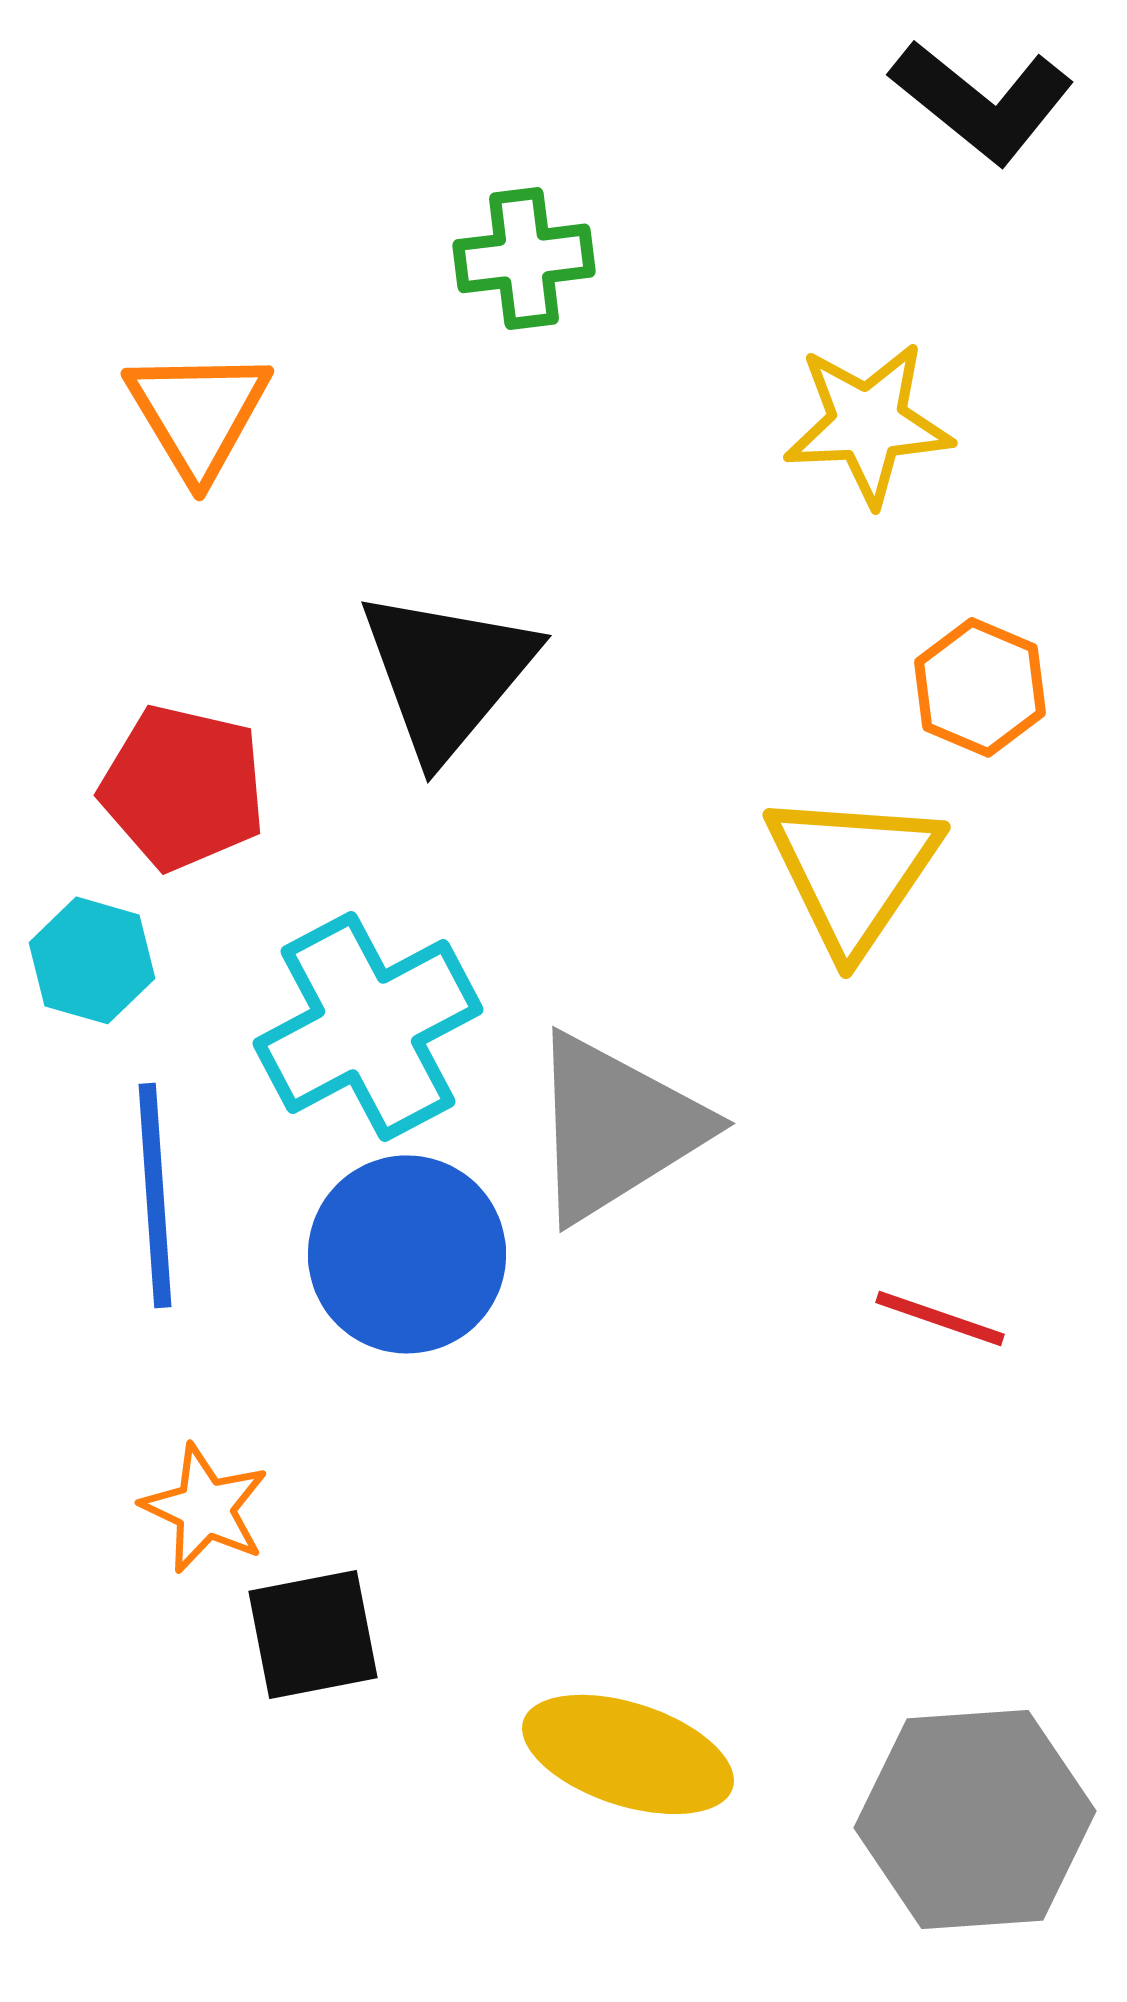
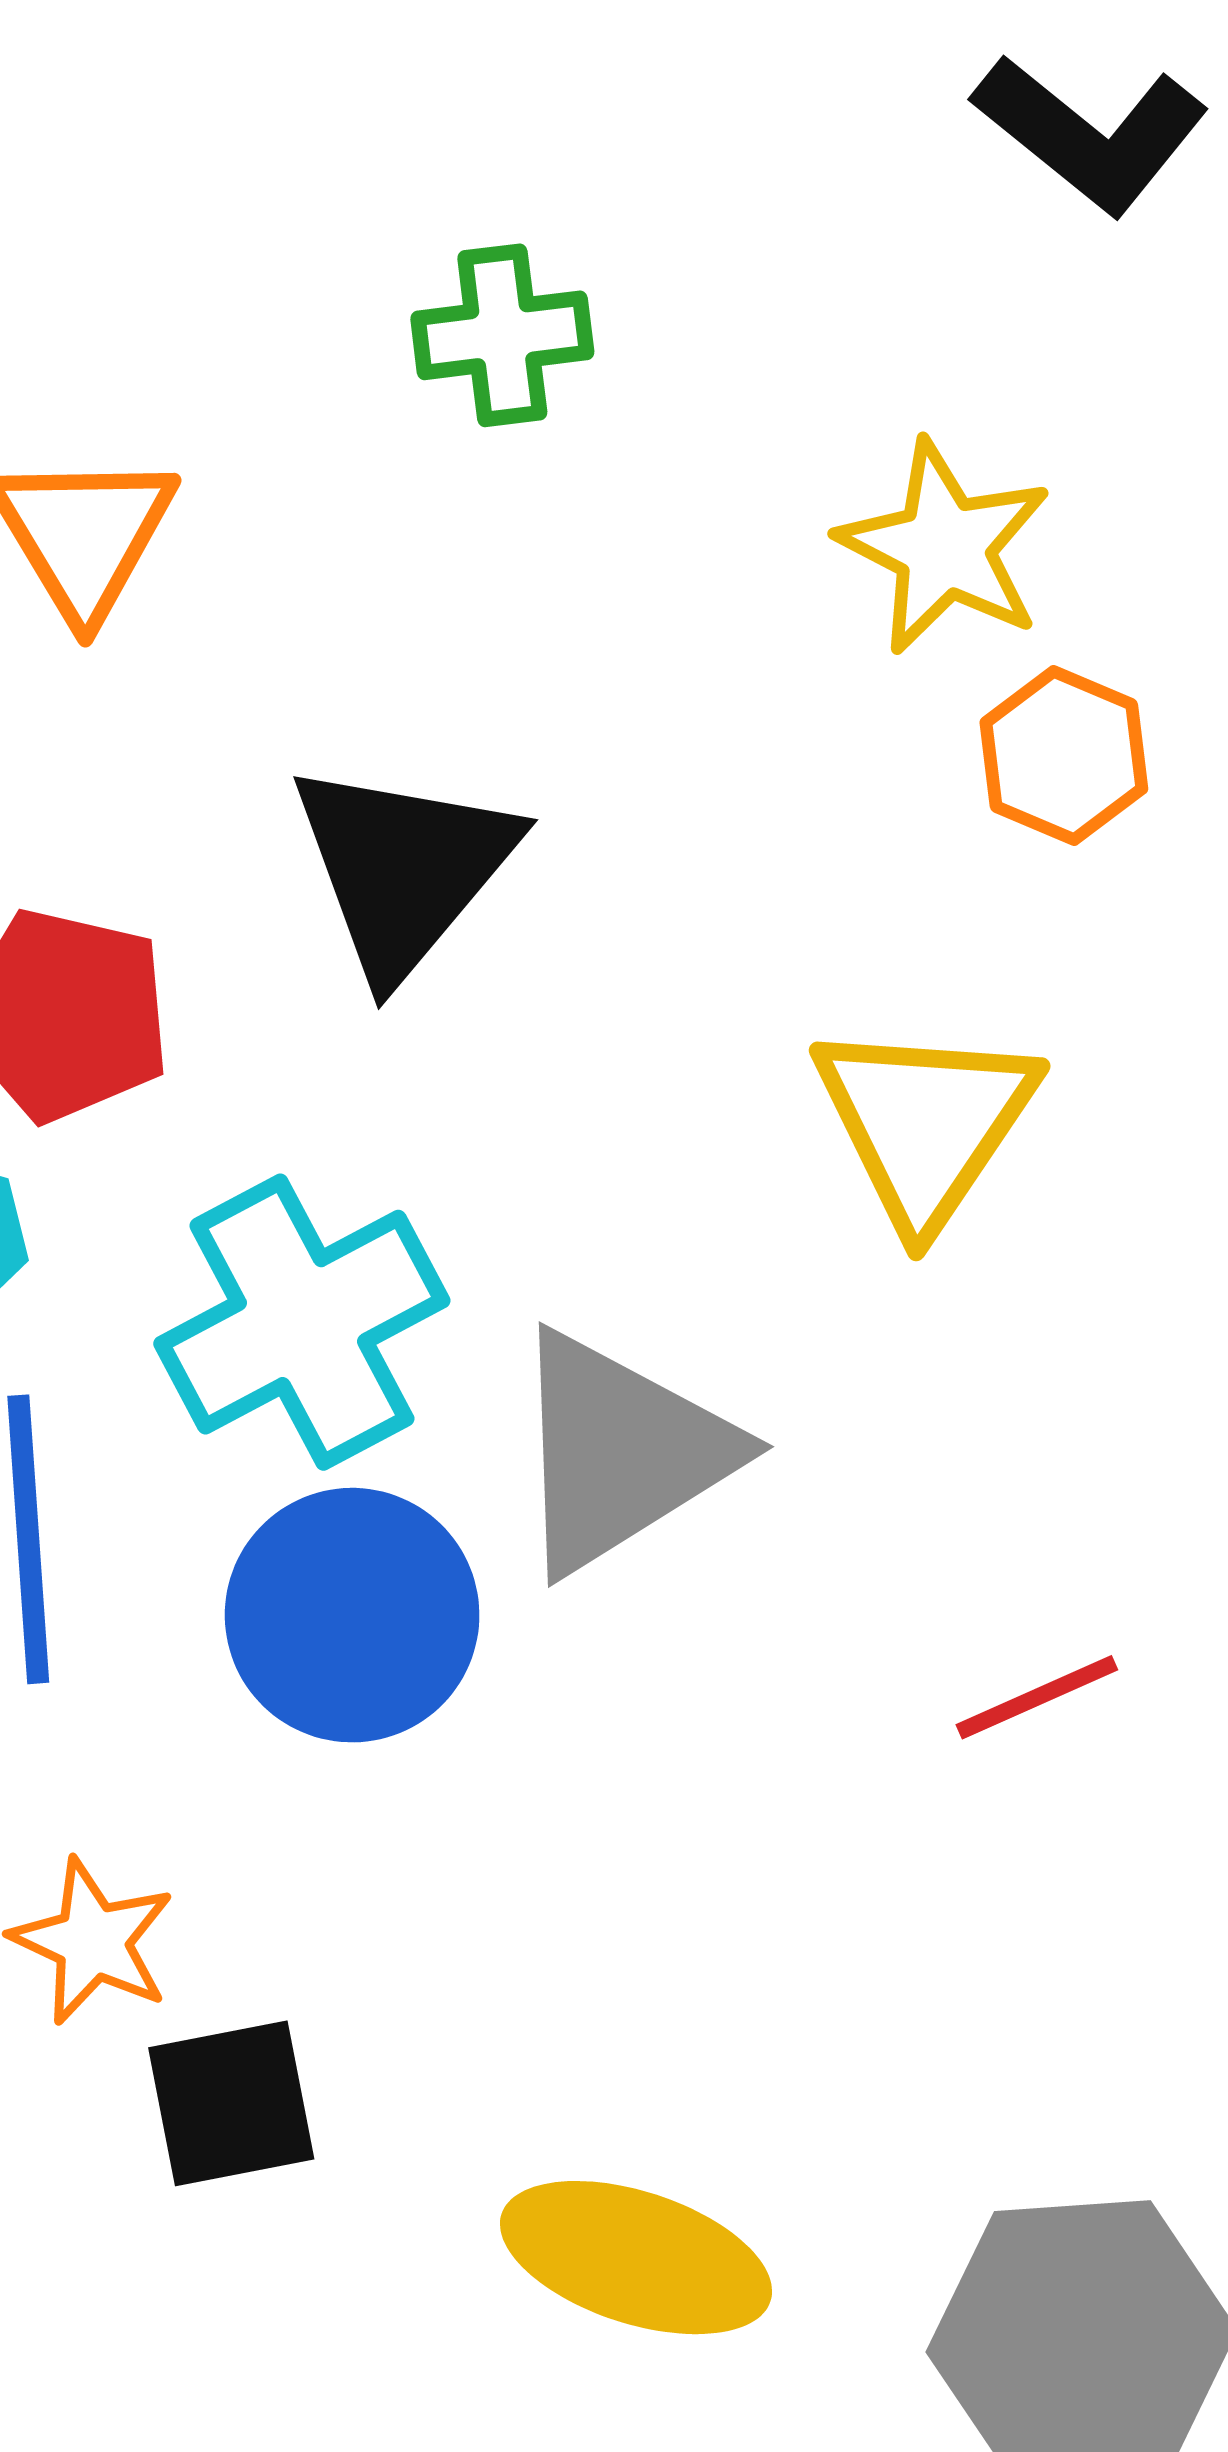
yellow star: (868, 423) -> (944, 547), turned 30
orange hexagon: (980, 687) -> (1064, 756), moved
red line: (940, 1318) -> (1037, 1697), turned -43

